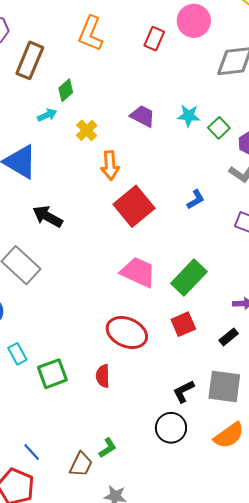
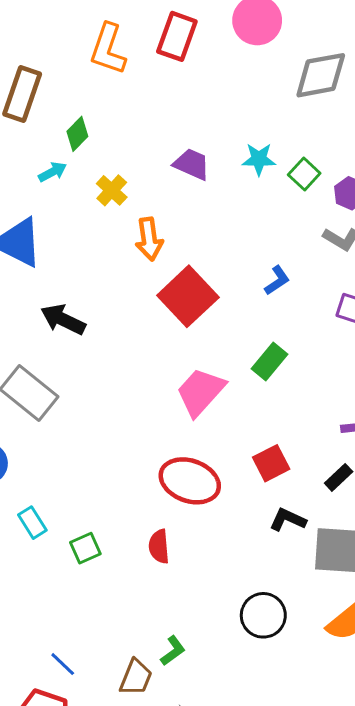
red rectangle: (154, 39) -> (177, 36), moved, size x1.4
pink trapezoid: (138, 272) -> (200, 392), turned -69
green rectangle: (189, 277) -> (269, 361), moved, size x0.7
green square: (52, 374) -> (85, 548), size x0.7
black L-shape: (184, 391) -> (288, 520), moved, turned 55

